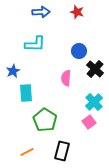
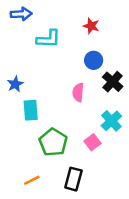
blue arrow: (41, 12) -> (21, 14), moved
red star: (77, 12) -> (91, 26), moved
cyan L-shape: (35, 44) -> (48, 39), moved
pink square: (89, 122) -> (92, 142), moved

